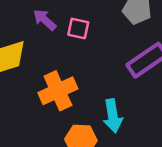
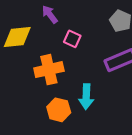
pink square: (78, 28) -> (72, 39), moved

